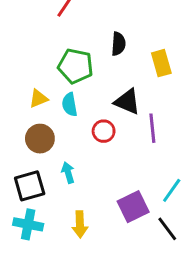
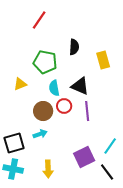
cyan semicircle: (70, 104) -> (54, 88), moved
purple line: (152, 128) -> (87, 111), moved
brown circle: (40, 139) -> (43, 111), moved
cyan arrow: (68, 173) -> (40, 134), turned 88

